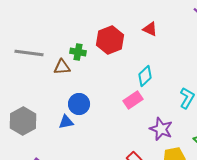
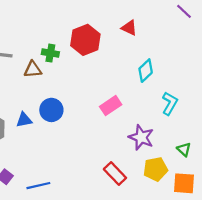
cyan diamond: (145, 76) -> (146, 71), moved
blue triangle: (66, 122) -> (24, 120), moved

